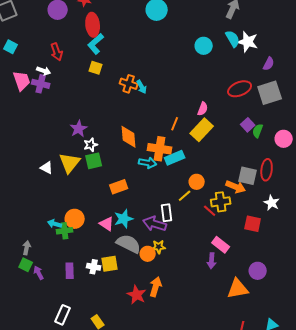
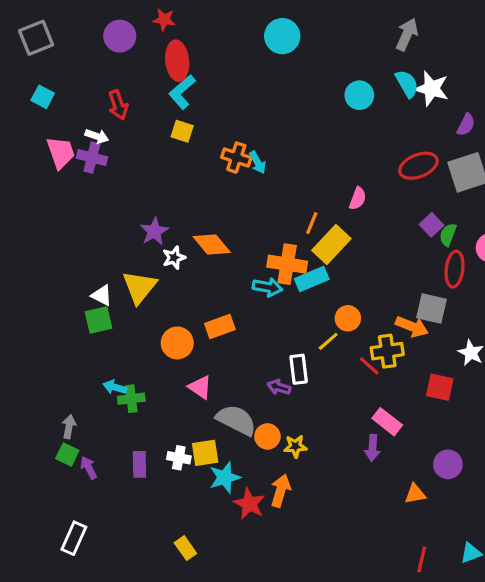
yellow rectangle: (202, 130) -> (331, 244), moved
orange diamond: (129, 137) -> (212, 244), moved, turned -35
green square: (94, 161) -> (98, 320), moved
red ellipse: (267, 170) -> (455, 269), moved
orange circle: (75, 219) -> (177, 343), moved
cyan star: (124, 219) -> (225, 477), moved
purple arrow: (155, 224) -> (279, 387), size x0.6
yellow star: (159, 247) -> (295, 446), moved
orange triangle: (238, 289) -> (415, 494), size x0.6
white rectangle: (63, 315) -> (74, 538), moved

